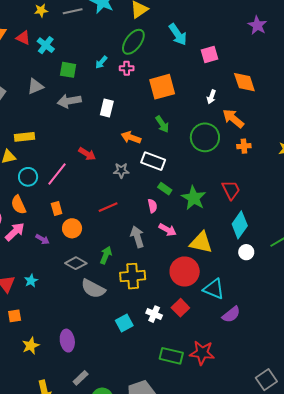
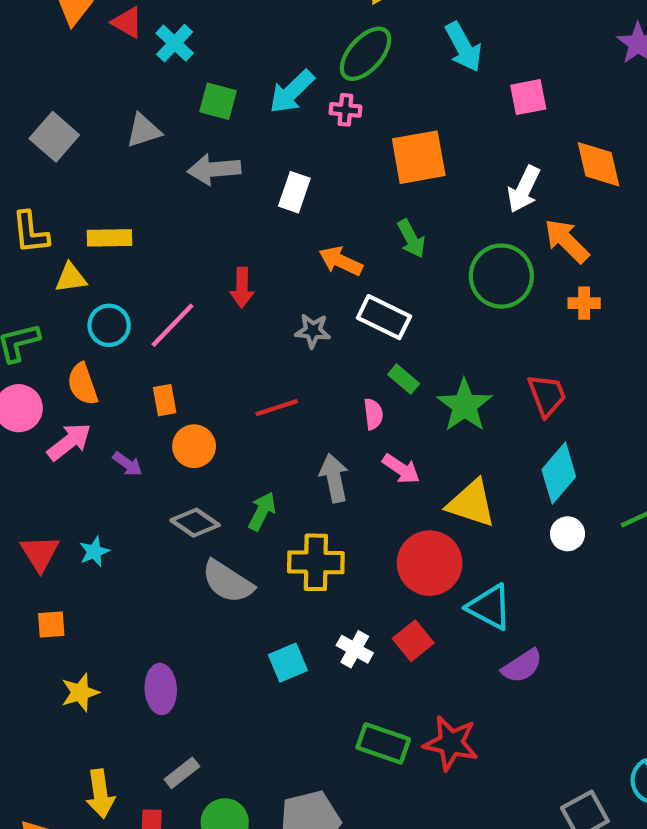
cyan arrow: (101, 62) -> (292, 92), size x1.6
white arrow: (211, 97) -> (524, 189), size x1.5
red arrow: (87, 154) -> (242, 288), turned 54

